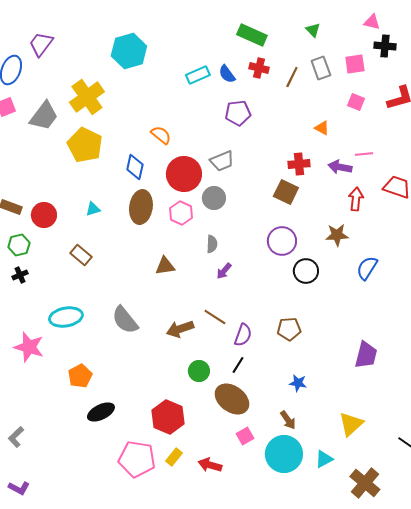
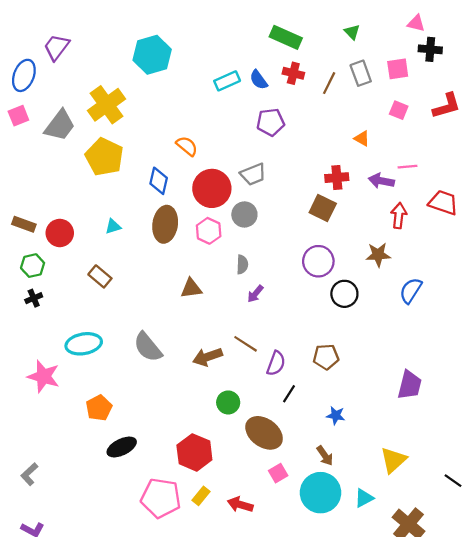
black line: (238, 365) -> (289, 394), moved

